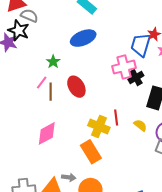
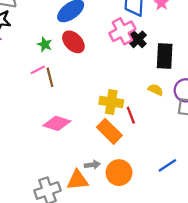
pink line: (42, 83) -> (38, 70), turned 40
red ellipse: (76, 87) -> (73, 42), moved
red line: (116, 117) -> (131, 115), moved
pink diamond: (47, 133) -> (57, 123), turned 60

